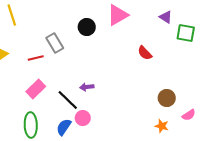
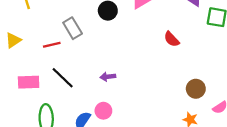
pink rectangle: (36, 89) -> (29, 82), moved, turned 42
black line: (68, 100) -> (63, 78), moved

